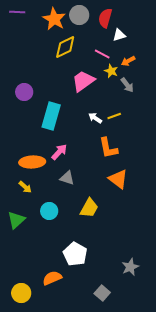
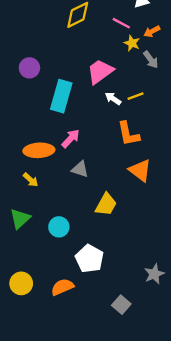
pink trapezoid: (83, 81) -> (100, 71), moved
cyan circle: (49, 211) -> (59, 227), moved
yellow circle: (21, 293) -> (21, 283), moved

